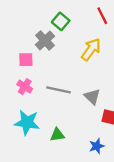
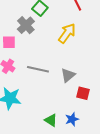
gray triangle: (92, 97) -> (68, 75), turned 35
green triangle: (57, 135) -> (51, 120), moved, turned 40

